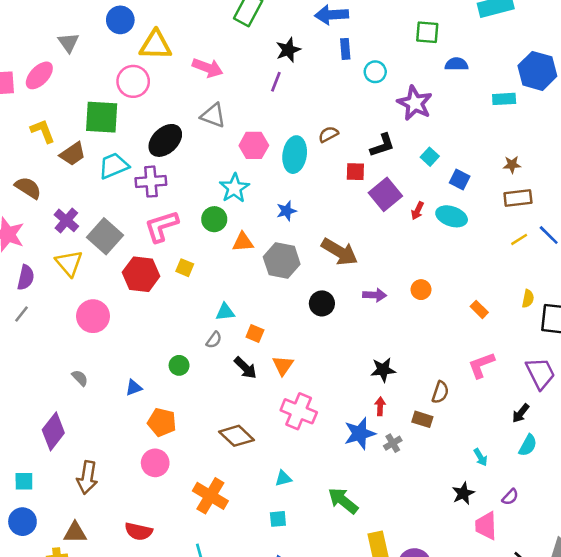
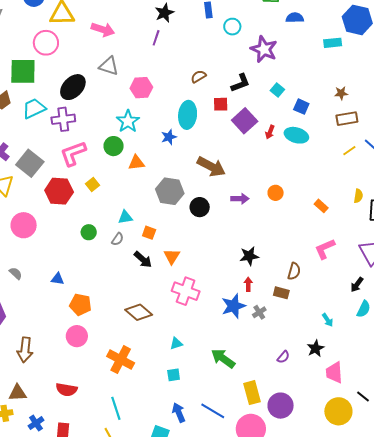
cyan ellipse: (295, 155) -> (188, 115), moved
gray hexagon: (282, 260) -> (170, 191), moved
yellow square: (185, 268) -> (93, 185), turned 32
green circle: (179, 365) -> (89, 232), moved
blue triangle: (134, 388) -> (58, 279), turned 32
purple semicircle: (510, 497) -> (283, 357), moved

